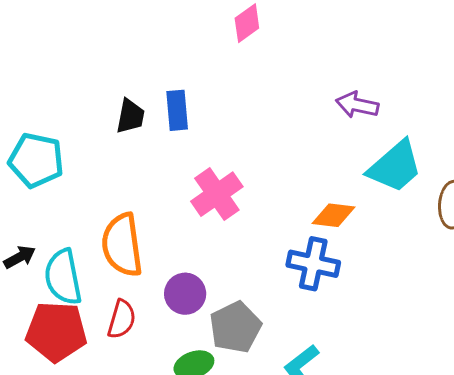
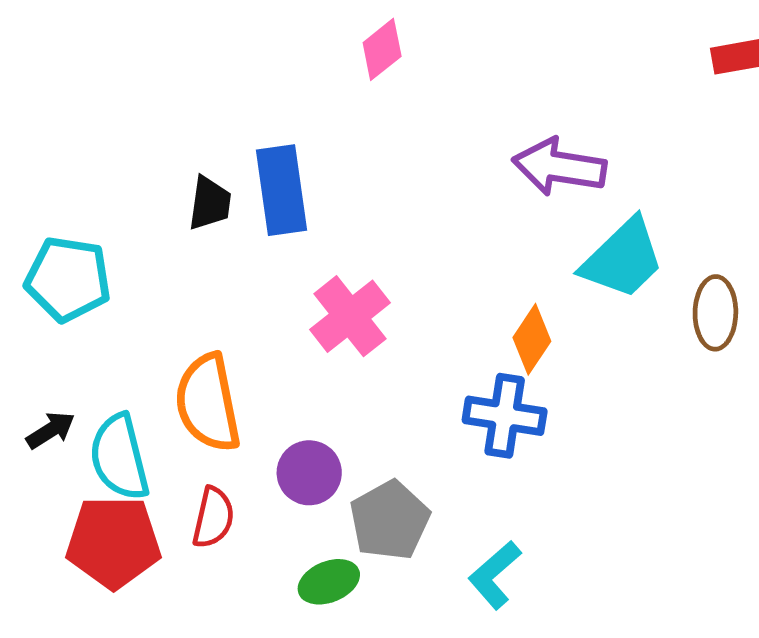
purple arrow: (357, 105) -> (559, 167), size x1.4
blue rectangle: (177, 110) -> (281, 190), size x1.4
orange diamond: (334, 215) -> (532, 339), turned -60

